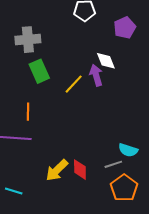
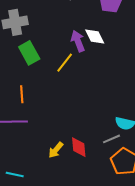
purple arrow: (96, 75) -> (78, 41), moved
yellow arrow: (57, 170) -> (56, 150), size x0.7

